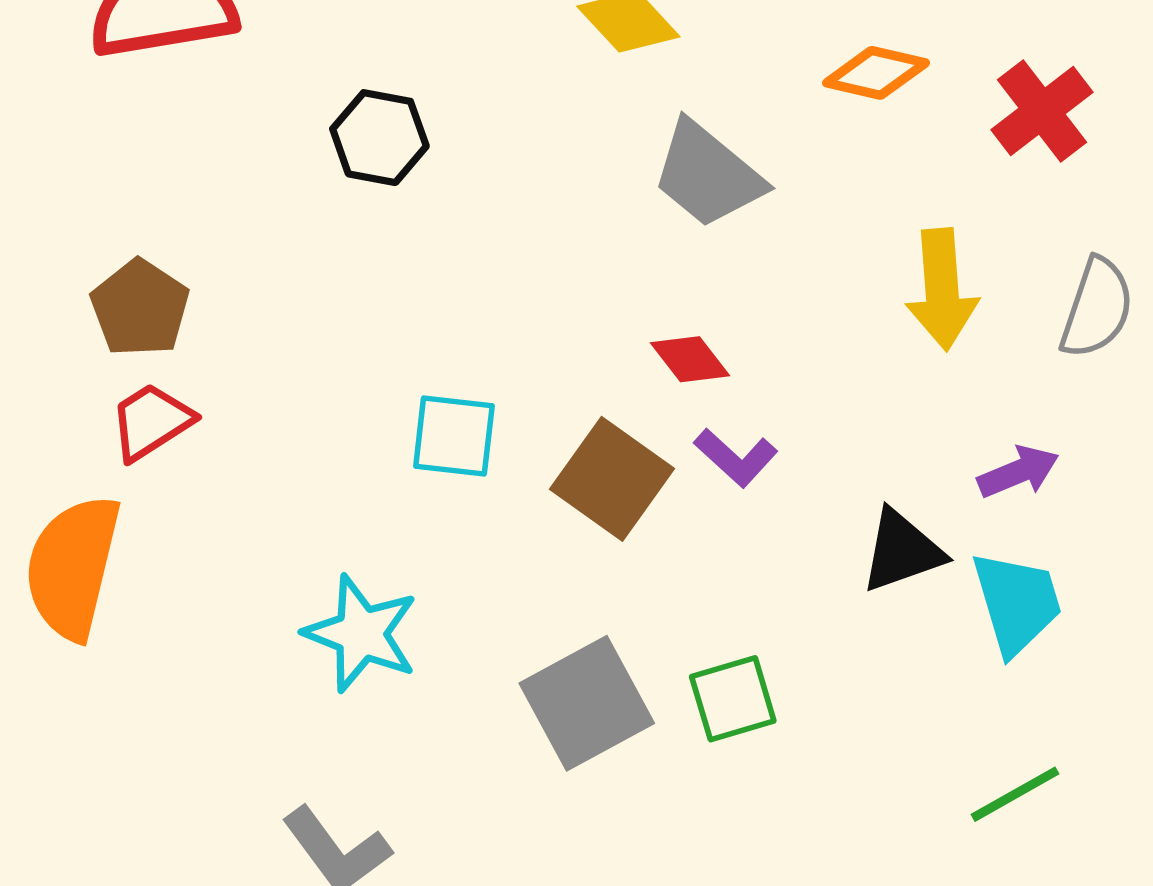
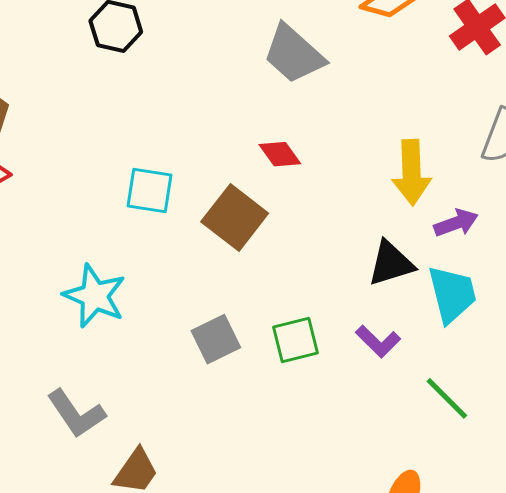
yellow arrow: (942, 289) -> (412, 172), moved
purple L-shape: (736, 458) -> (378, 341), moved
gray square: (587, 703) -> (216, 339), size x0.7
green line: (1015, 794) -> (447, 398), turned 72

